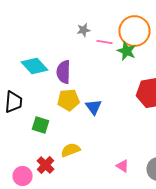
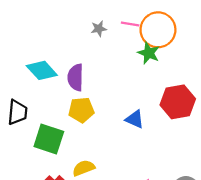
pink line: (104, 42) -> (130, 24), moved
blue triangle: (94, 107) -> (135, 119), moved, turned -30
green square: (40, 125) -> (49, 139), size x1.5

